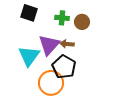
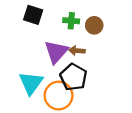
cyan triangle: (29, 56) -> (31, 83), moved

